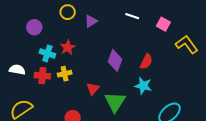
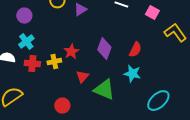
red star: (68, 47) -> (71, 52), moved
cyan cross: (47, 53) -> (26, 42), moved, turned 35
green triangle: (115, 102) -> (104, 90), turned -40

